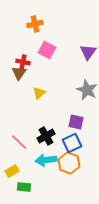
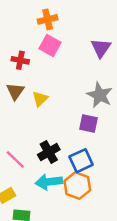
orange cross: (35, 24) -> (48, 19), moved
brown triangle: (19, 73) -> (15, 91), moved
purple square: (76, 122) -> (88, 124), moved

